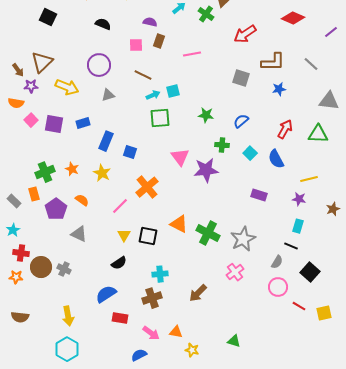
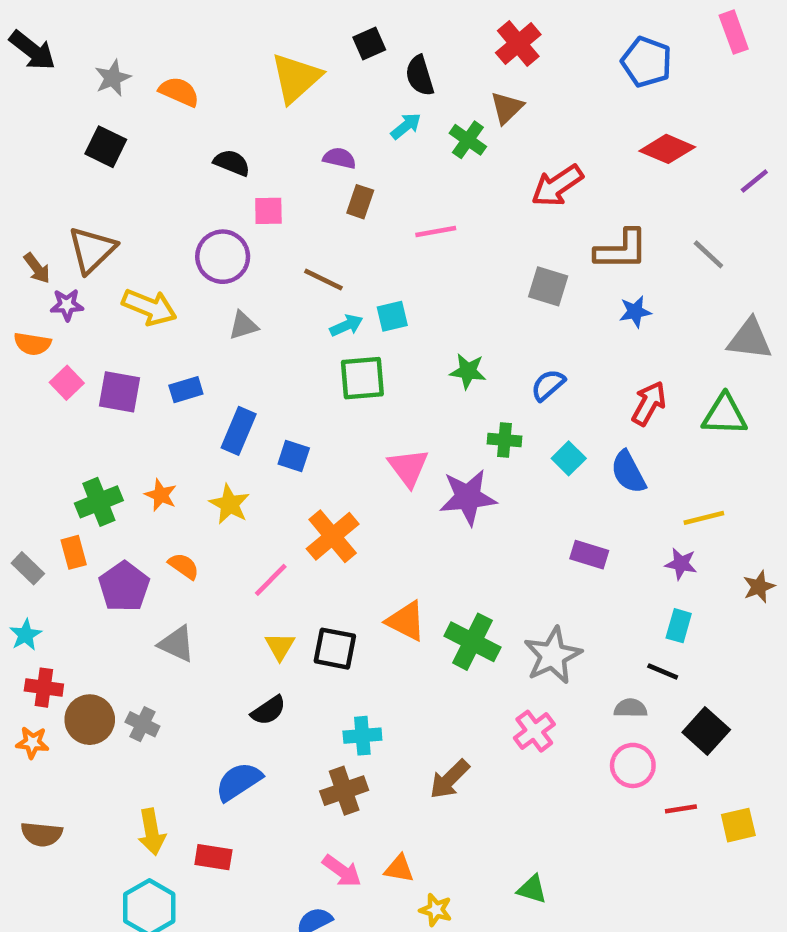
pink square: (136, 45) -> (268, 211), moved
gray semicircle: (277, 262) -> (631, 708), turned -120
red line: (299, 306) -> (681, 809), turned -40
red rectangle: (120, 318) -> (213, 857), moved

